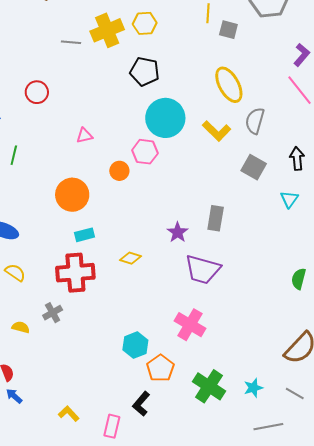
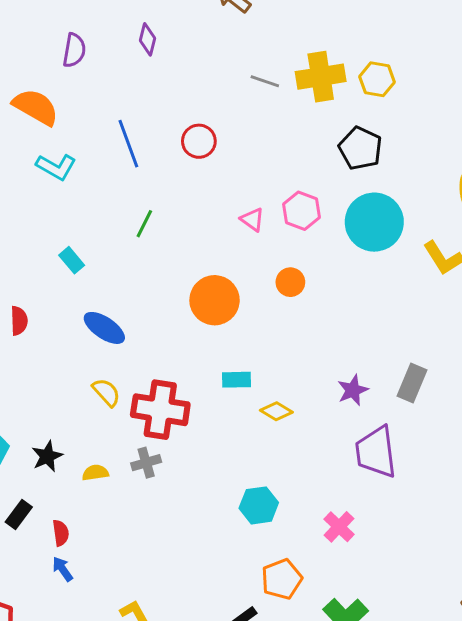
pink triangle: (84, 136) -> (252, 220), turned 36
pink hexagon: (145, 152) -> (301, 211), moved
cyan rectangle: (84, 235) -> (237, 380), moved
purple trapezoid: (203, 269) -> (376, 452), turned 54
red cross: (75, 273) -> (160, 410), moved
pink cross: (190, 325) -> (339, 527), size x0.7
yellow semicircle: (21, 327) -> (95, 473), turned -36
cyan hexagon: (135, 345) -> (259, 505), moved

